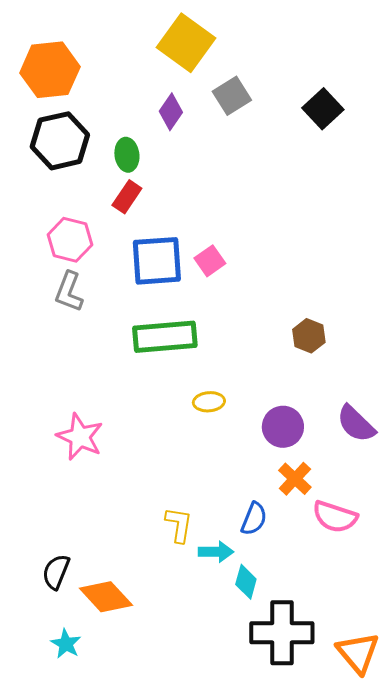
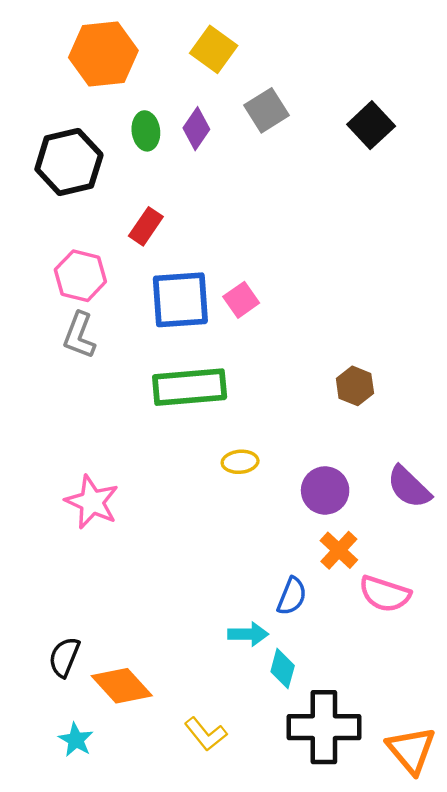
yellow square: (186, 43) -> (214, 49), size x0.7
orange hexagon: (50, 70) -> (103, 54), moved
green ellipse: (127, 155) -> (146, 131), moved
yellow L-shape: (179, 525) -> (206, 734), moved, turned 132

